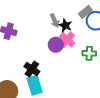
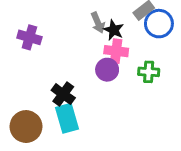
pink cross: (67, 40) -> (116, 51), turned -35
purple circle: (56, 45) -> (107, 70), moved

